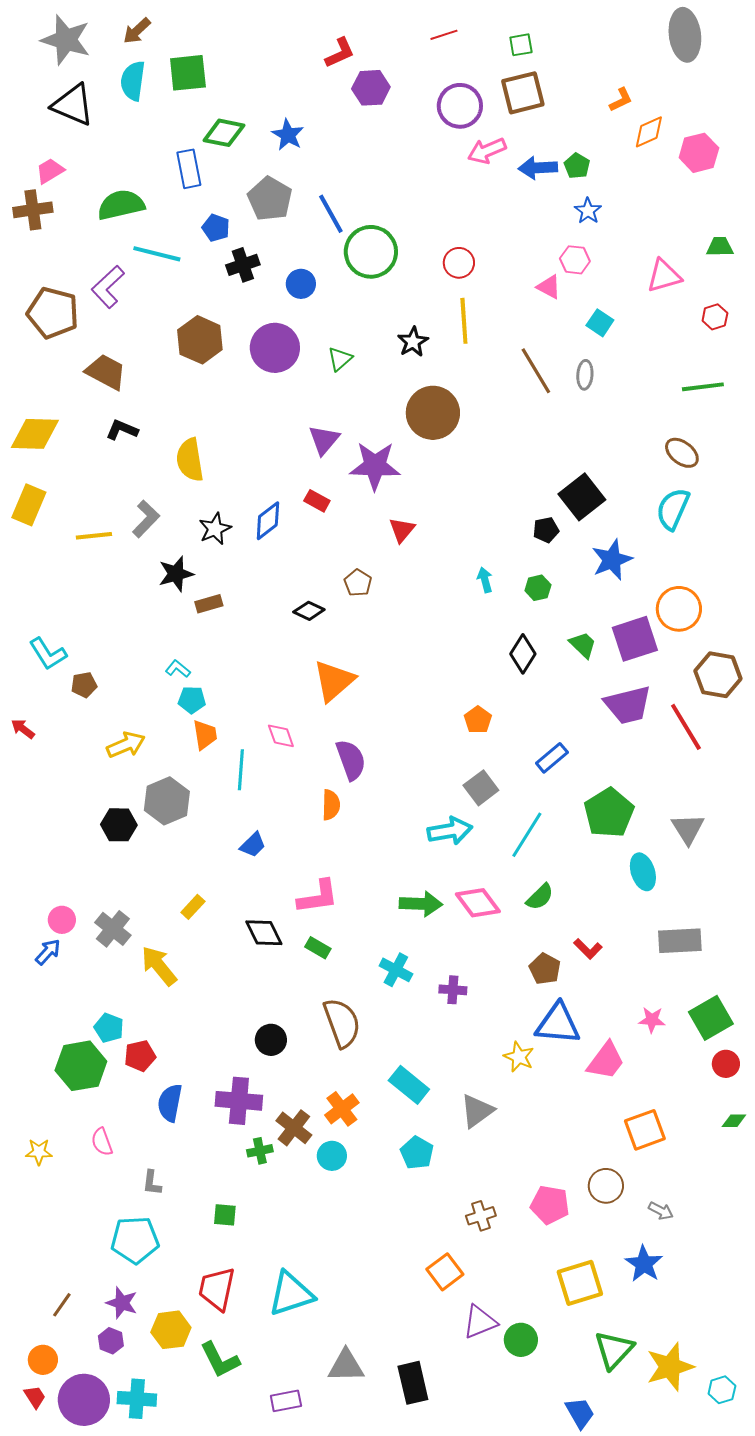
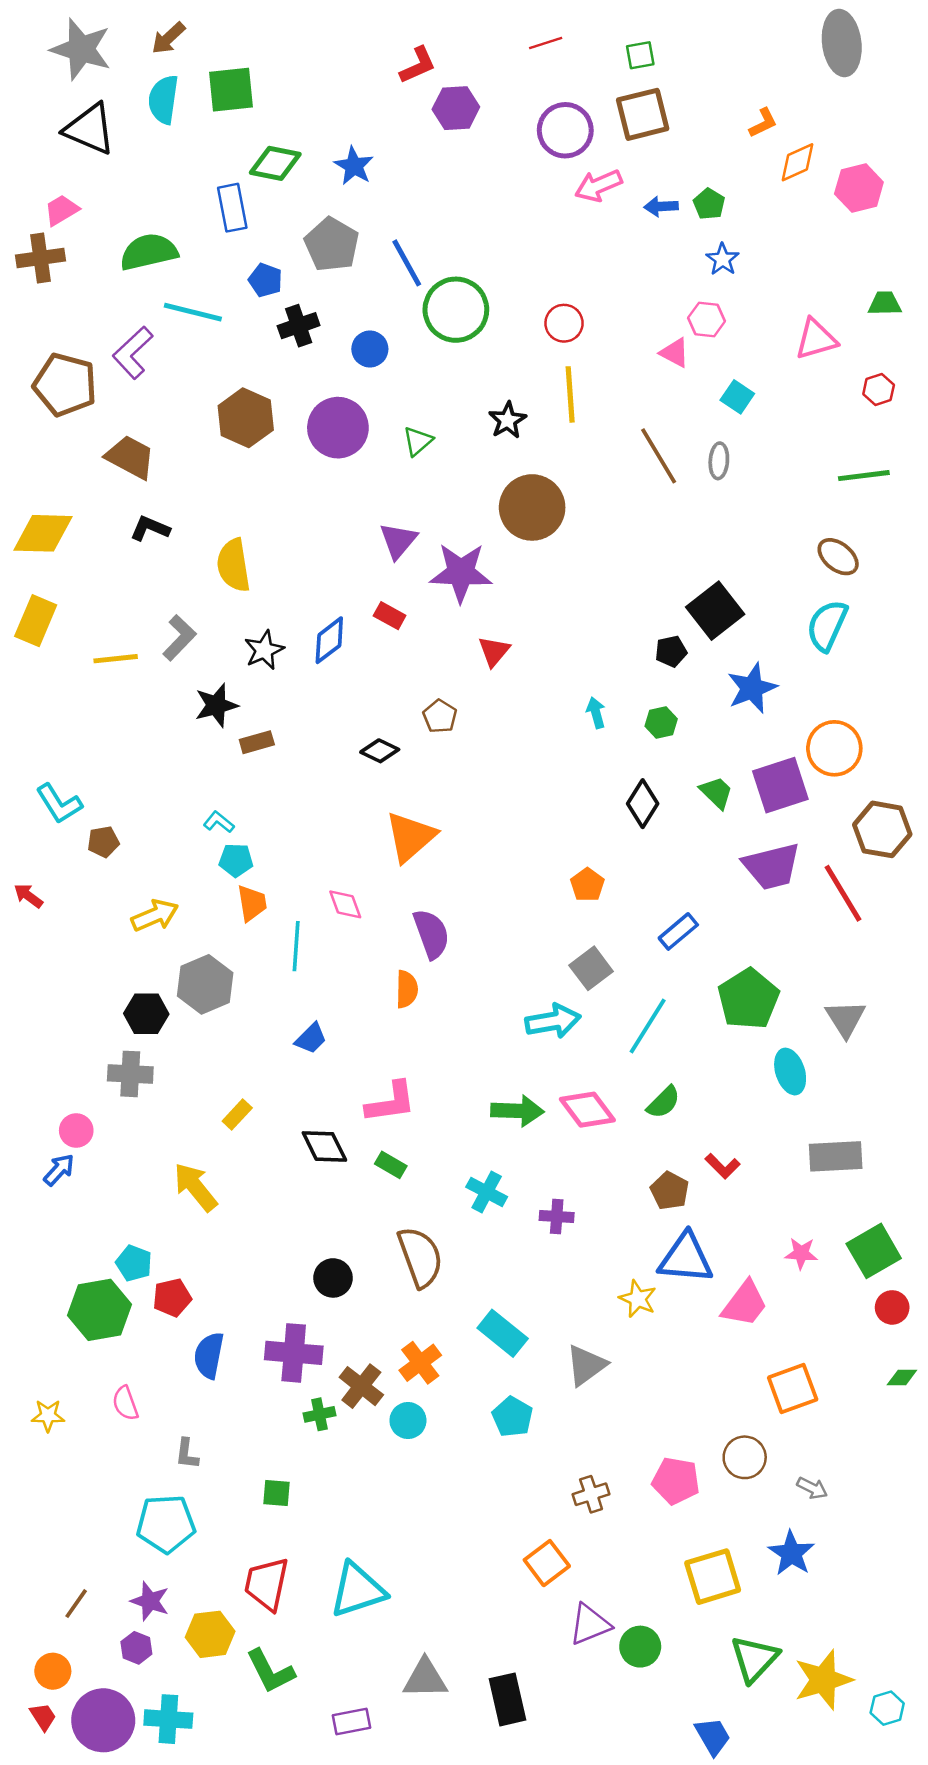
blue arrow: (538, 168) -> (661, 206), size x0.7
gray cross: (113, 929) -> (130, 1074), moved, turned -36

